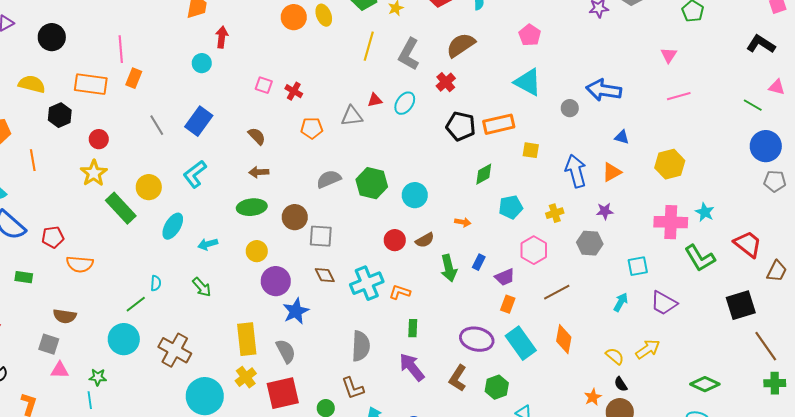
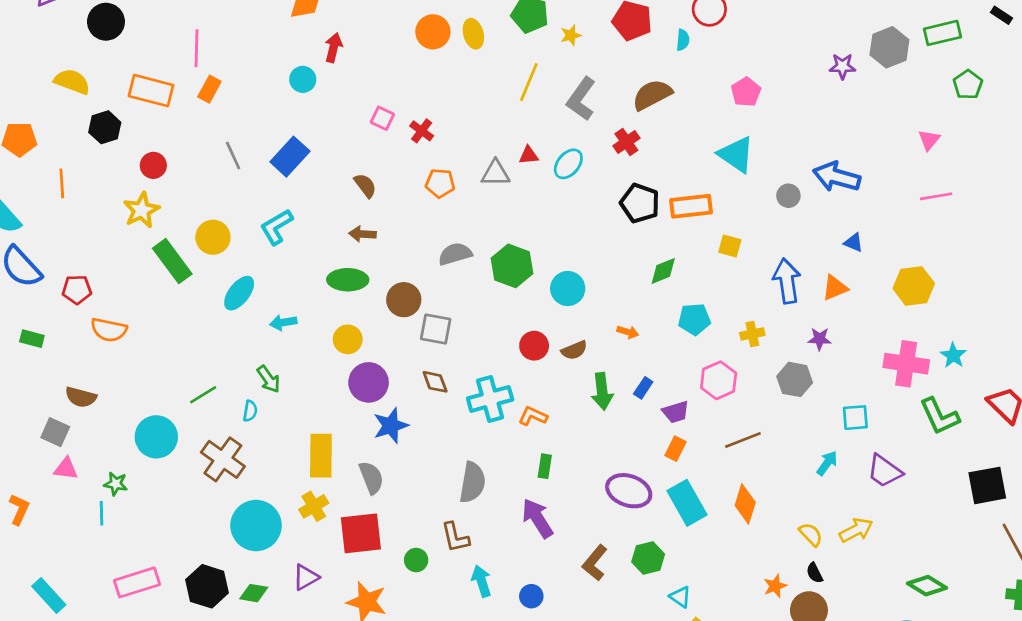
cyan semicircle: (156, 283) -> (250, 411), moved
green line: (136, 304) -> (203, 395), moved
brown L-shape: (458, 378) -> (595, 563), moved

